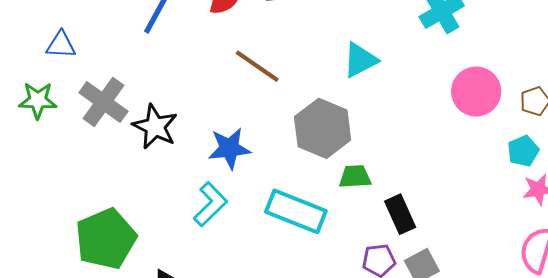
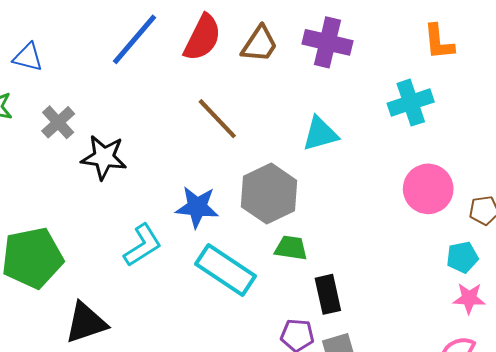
gray cross: (103, 102) -> (58, 122), size x0.7
black star: (155, 127) -> (104, 157), turned -30
blue star: (229, 148) -> (197, 207), moved

